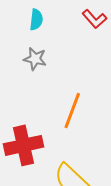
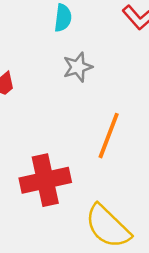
gray star: (35, 59) -> (78, 67), moved, turned -30

